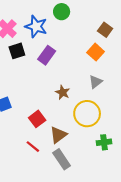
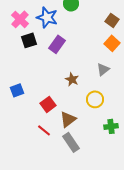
orange square: (96, 52) -> (112, 43), moved
yellow circle: (87, 114) -> (95, 99), size x0.7

